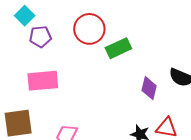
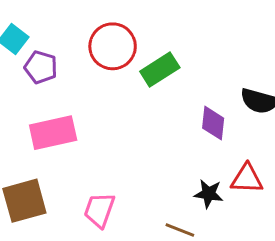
purple pentagon: (40, 37) -> (41, 67), turned 30

